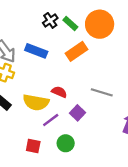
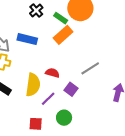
green rectangle: (70, 24) -> (61, 18), moved
gray line: (102, 92) -> (90, 68), turned -42
yellow semicircle: (36, 102) -> (33, 85), turned -85

